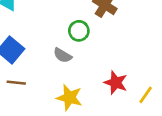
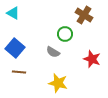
red star: (116, 83) -> (92, 59), moved

